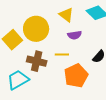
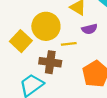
yellow line: (62, 55) -> (69, 44), moved

